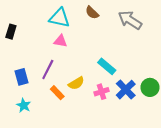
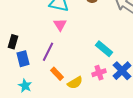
black rectangle: (11, 32) -> (13, 42), moved
pink triangle: (60, 41) -> (60, 25), turned 48
yellow semicircle: (76, 83) -> (75, 83), moved

